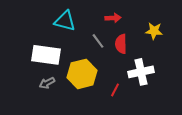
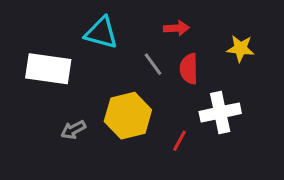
white rectangle: (46, 55) -> (48, 69), moved

